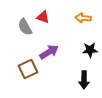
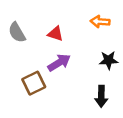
red triangle: (43, 17) -> (55, 34), moved
gray semicircle: (25, 27) -> (17, 32), moved

